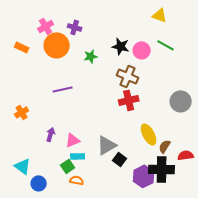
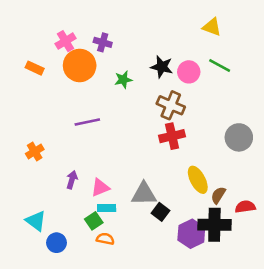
gray triangle: (107, 145) -> (144, 194), turned 30

